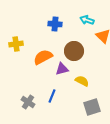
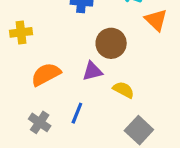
orange semicircle: (43, 57) -> (46, 74), moved
gray square: (92, 107) -> (139, 130), turned -30

